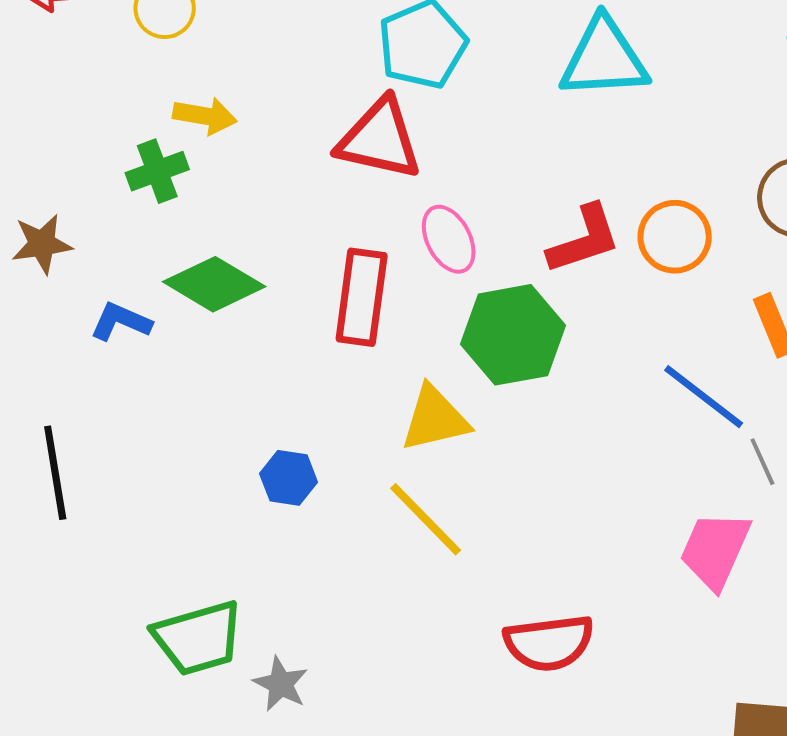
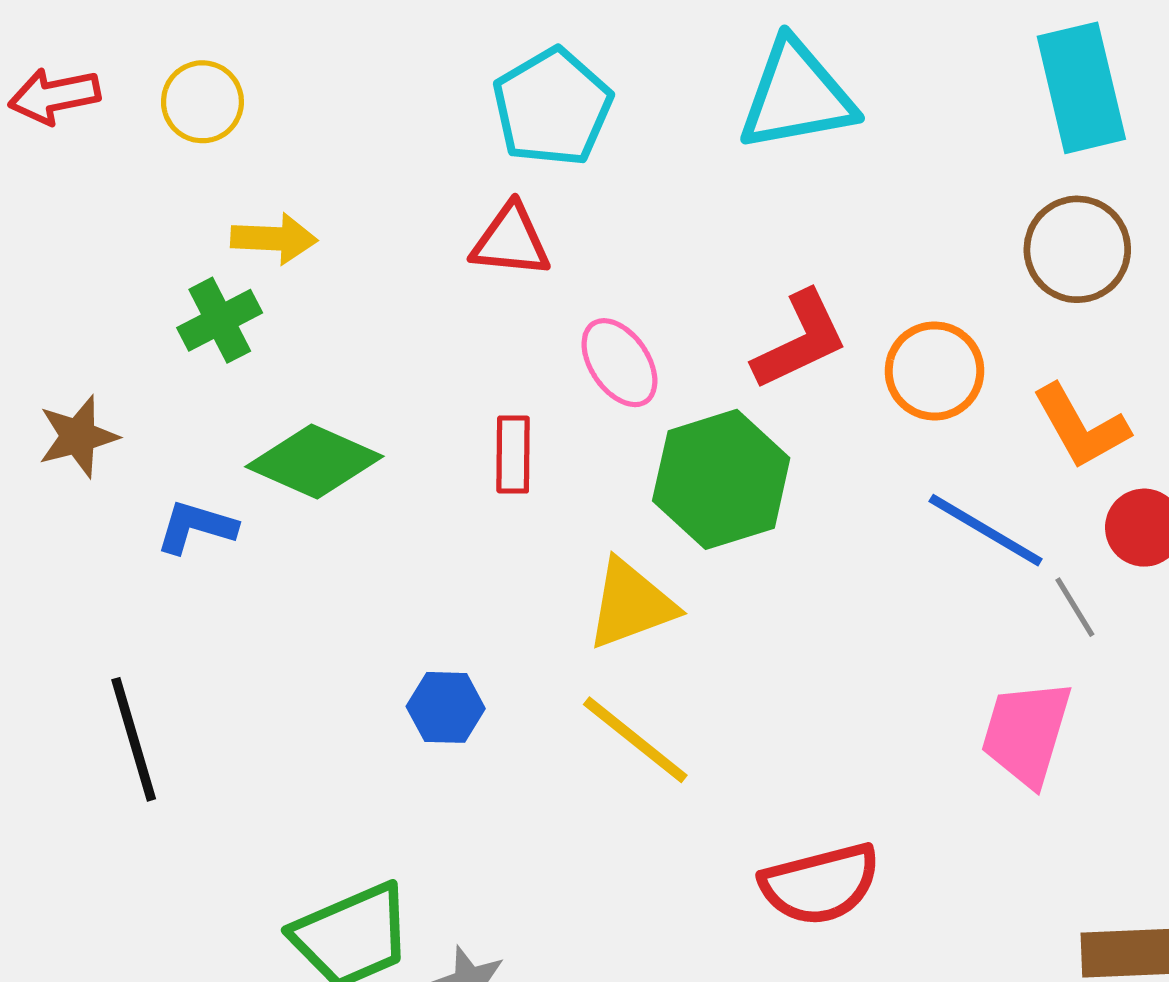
red triangle: (380, 139) -> (511, 241), size x0.7
orange circle: (675, 237) -> (934, 371), moved
red rectangle: (362, 297) -> (513, 455), size x0.6

